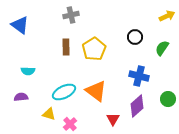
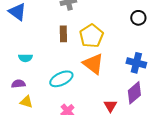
black circle: (135, 37) -> (138, 18), moved
orange triangle: (96, 91) -> (93, 64), moved
yellow triangle: (49, 114) -> (26, 102), moved

